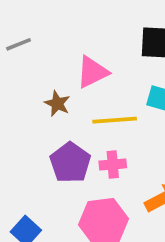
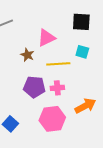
purple pentagon: (70, 163) -> (34, 87), turned -30

